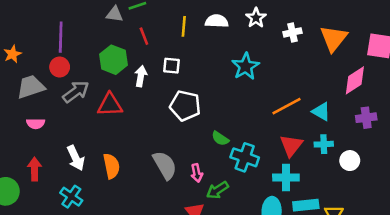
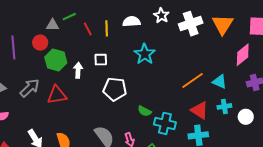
white cross: (292, 32) -> (191, 24), size x1.6
red line: (144, 36) -> (88, 29), moved
cyan star: (246, 66) -> (145, 54), moved
red circle: (60, 67) -> (40, 43), moved
red triangle: (291, 145) -> (199, 110), turned -30

